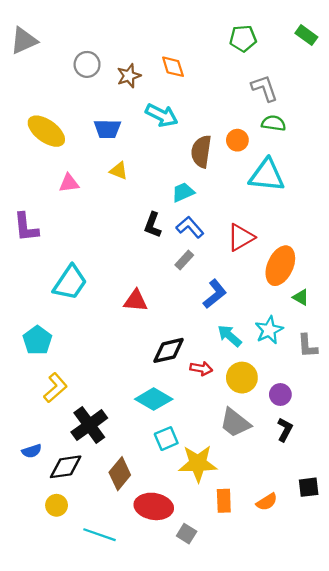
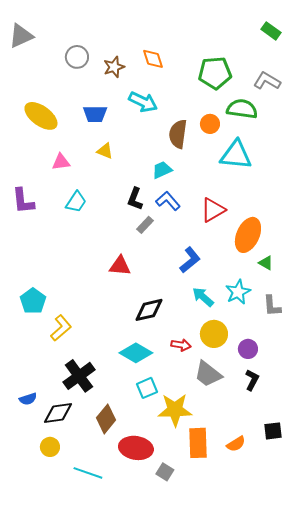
green pentagon: (243, 38) -> (215, 73), moved, size x1.4
gray L-shape: (265, 88) -> (267, 81), moved, turned -40
green semicircle: (274, 123) -> (242, 109), size x1.4
gray rectangle: (184, 260) -> (145, 225), moved
cyan trapezoid: (70, 283) -> (76, 202), moved, size x0.7
red arrow: (201, 369) -> (181, 345), moved
yellow L-shape: (55, 388) -> (61, 328), moved
orange rectangle: (224, 501) -> (198, 443), size x1.4

